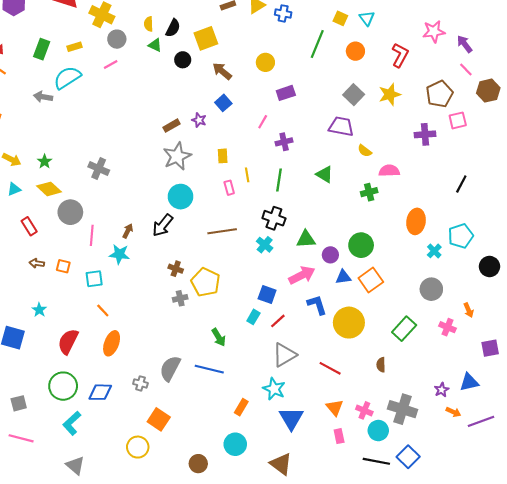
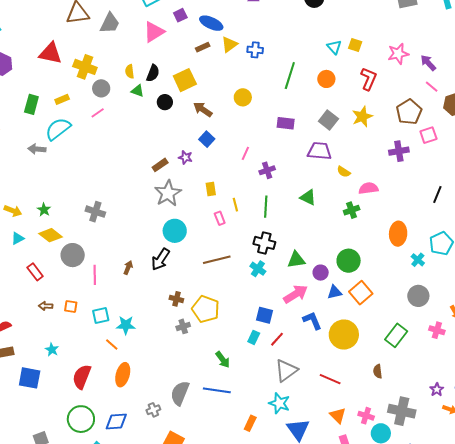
yellow square: (340, 18) -> (355, 45), moved
purple rectangle: (286, 93) -> (286, 123), moved, turned 30
cyan star: (119, 254) -> (126, 325), moved
gray cross: (140, 383) -> (153, 410), turned -32

